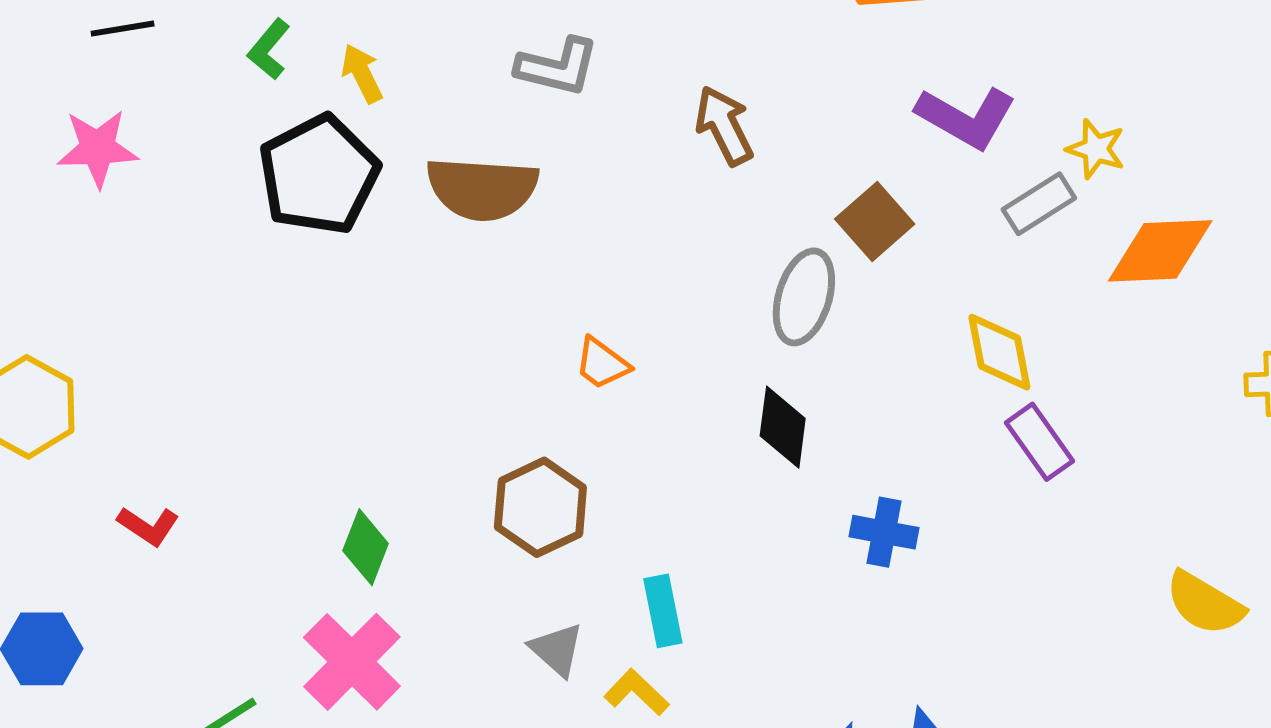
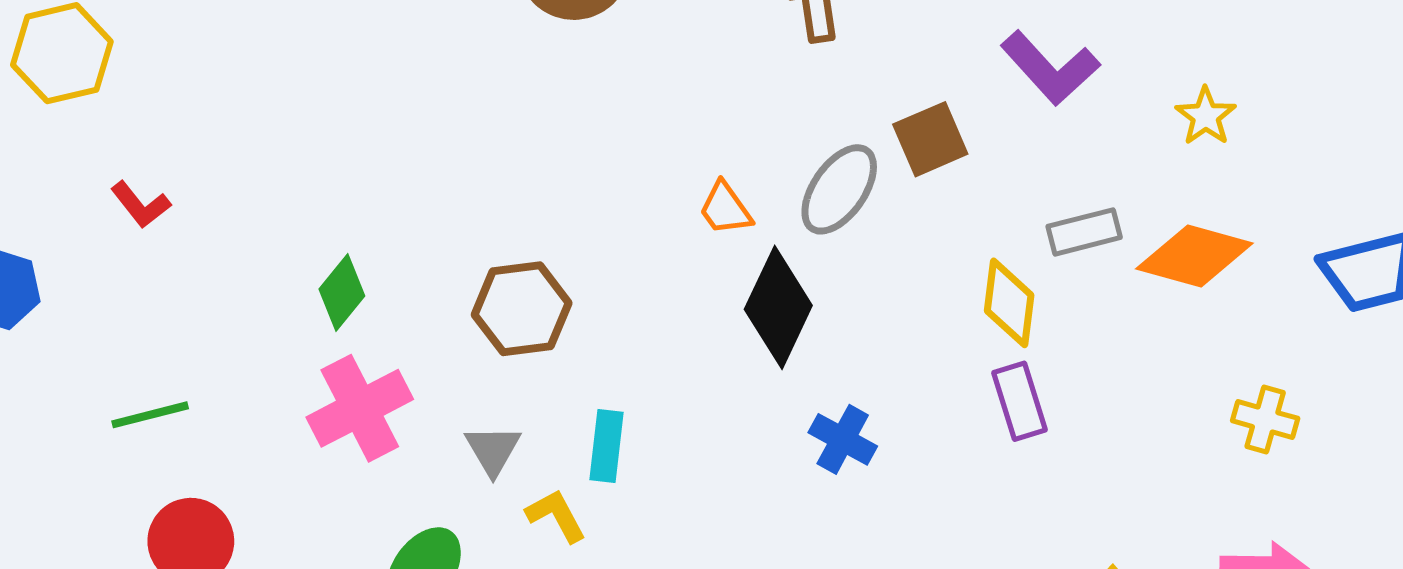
yellow star: (1096, 149) -> (1206, 116), moved
gray rectangle: (1039, 204) -> (1084, 232), moved
orange trapezoid: (602, 363) -> (725, 209), moved
black diamond: (783, 427) -> (778, 307), size x1.4
pink cross: (352, 662) -> (360, 408), moved

